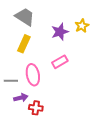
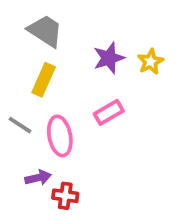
yellow star: (82, 26) -> (150, 62), moved
gray line: (11, 81) -> (20, 125), moved, turned 32

